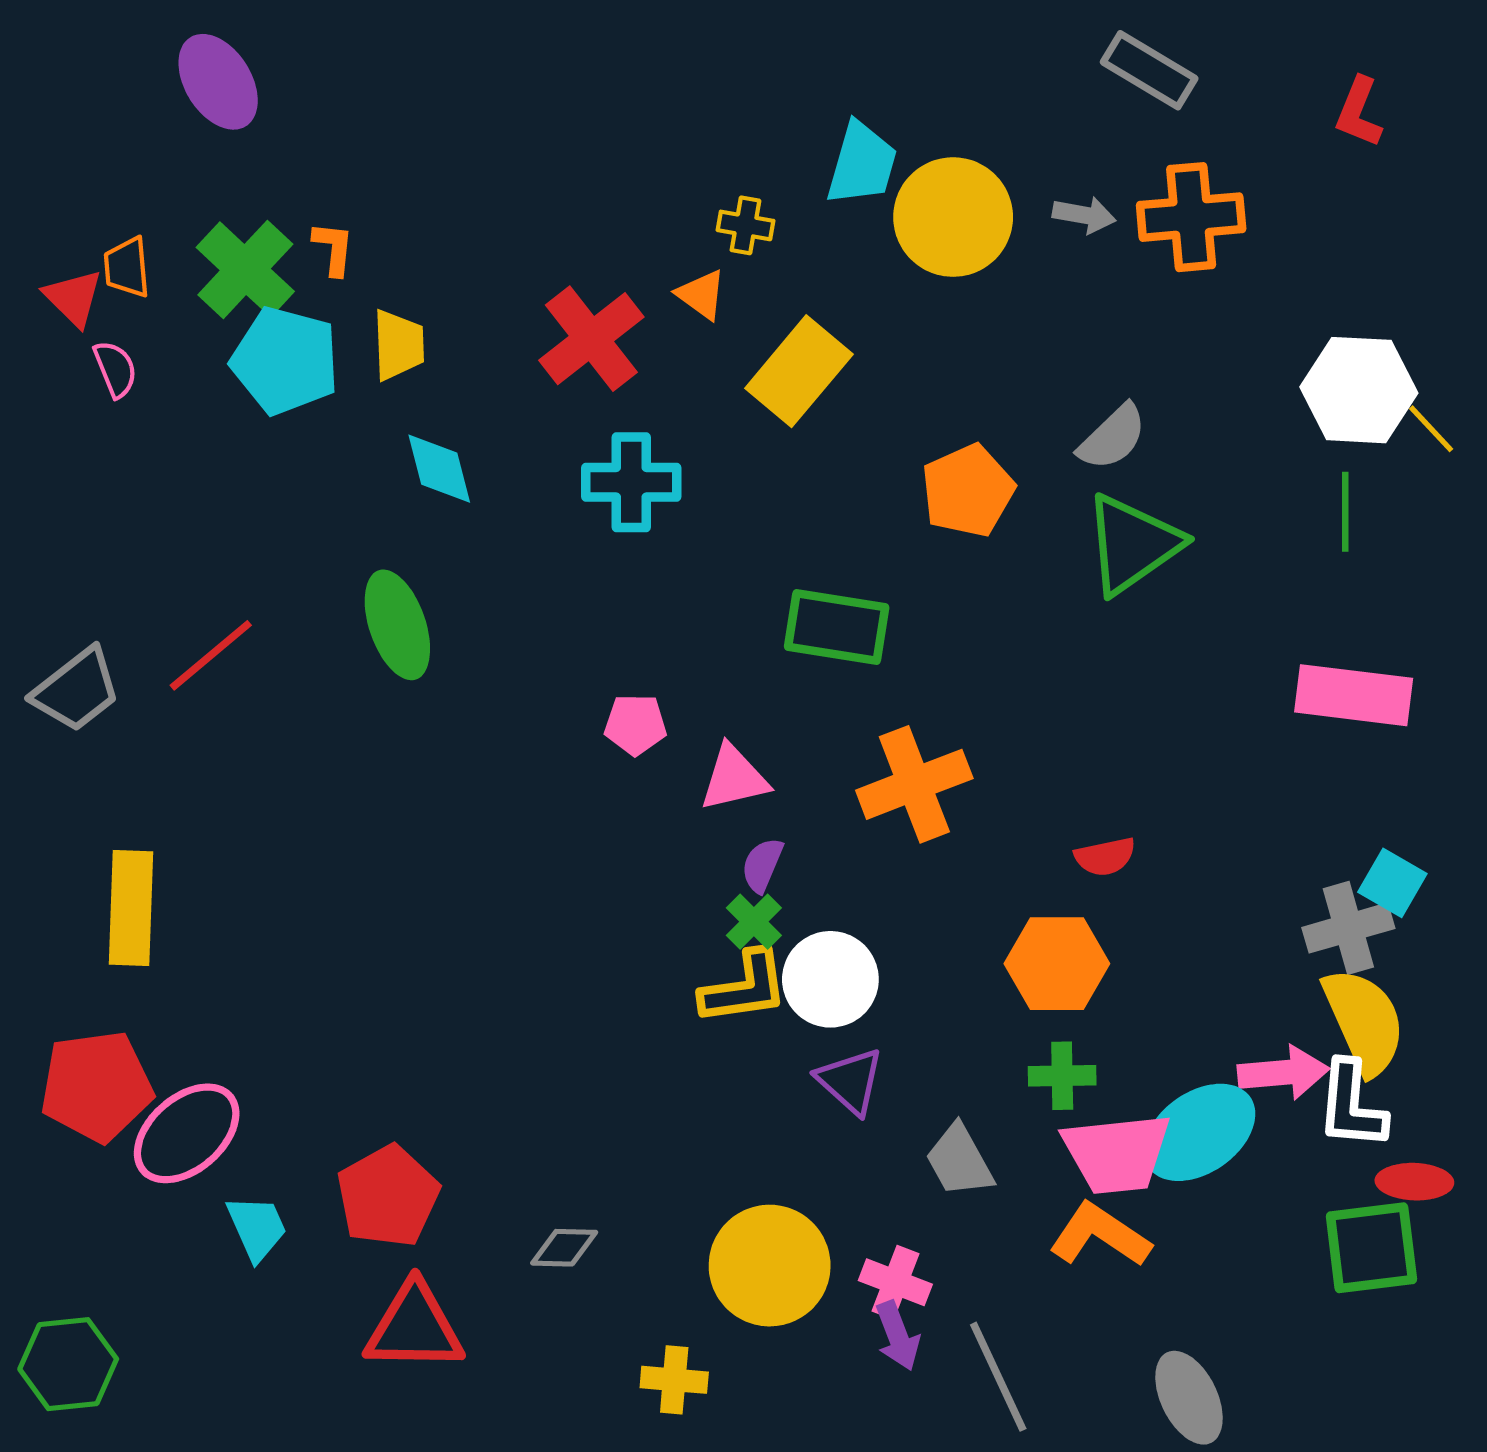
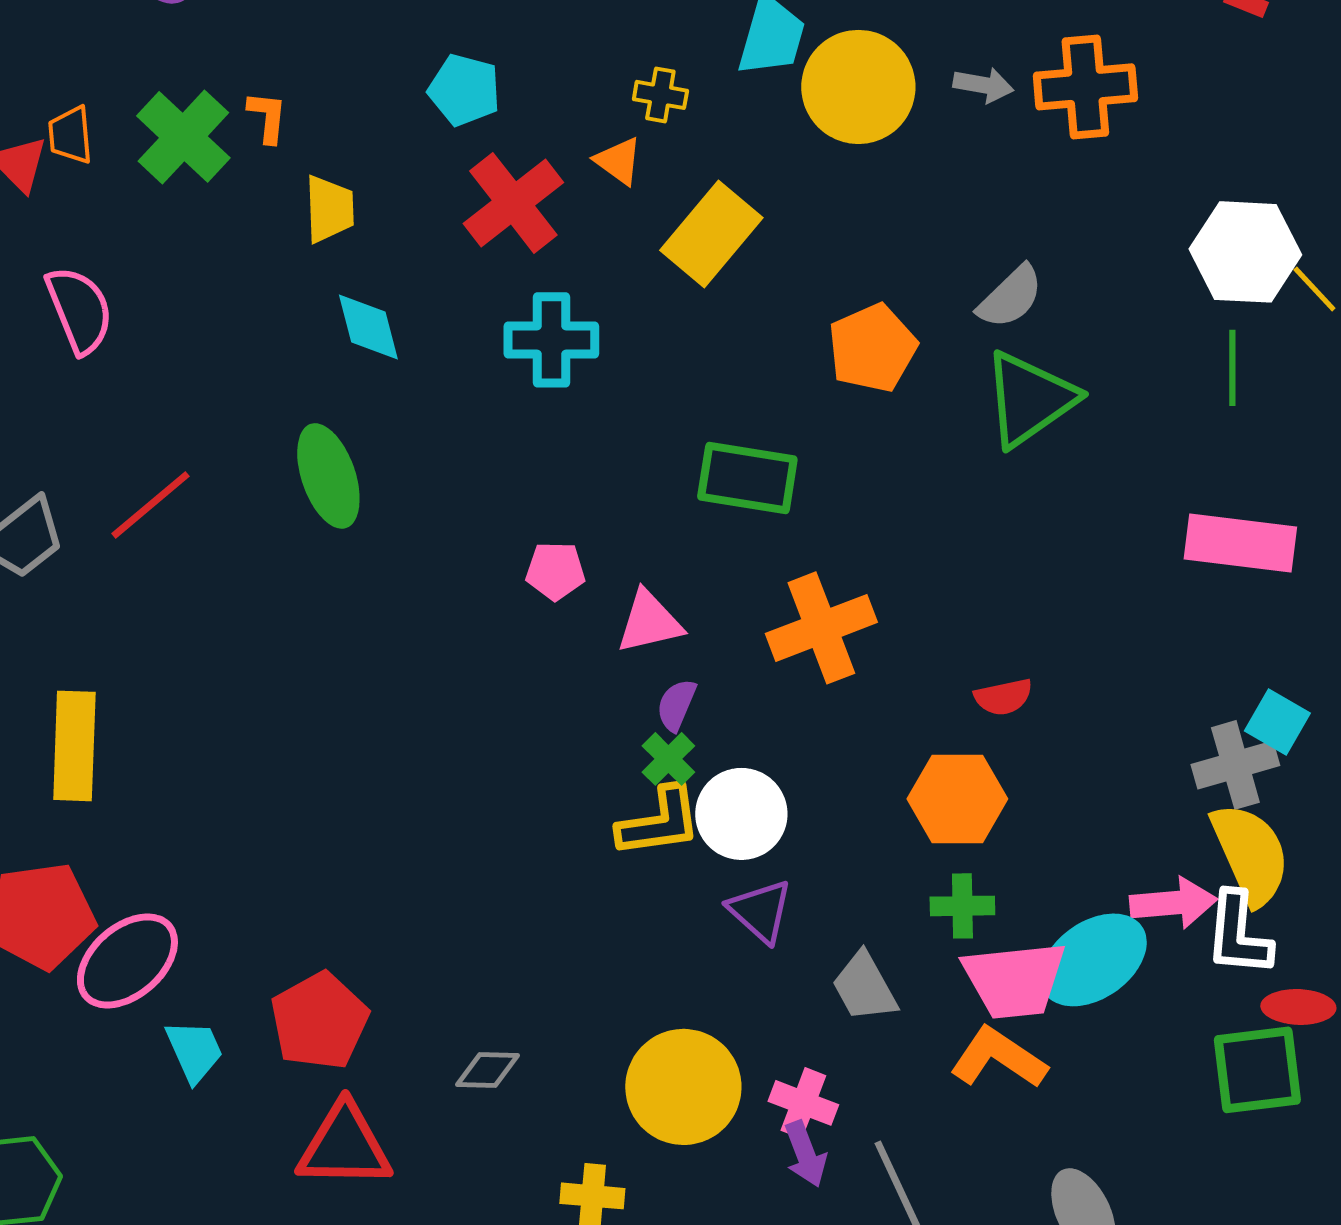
cyan pentagon: (285, 361) -> (464, 90), moved, size x0.7
pink semicircle: (115, 369) -> (79, 310), moved, size x1.6

